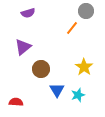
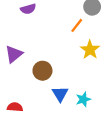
purple triangle: (23, 47) -> (14, 54), moved
yellow star: (84, 67) -> (90, 50), moved

